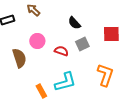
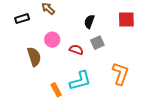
black semicircle: (74, 23) -> (89, 22), turned 64
red square: (111, 34) -> (126, 20), moved

